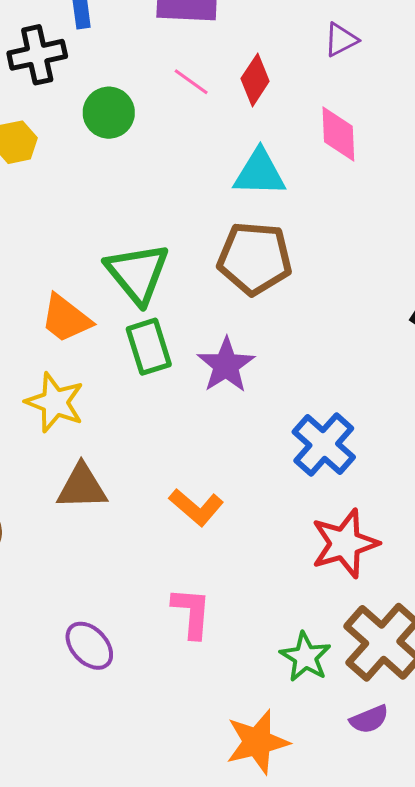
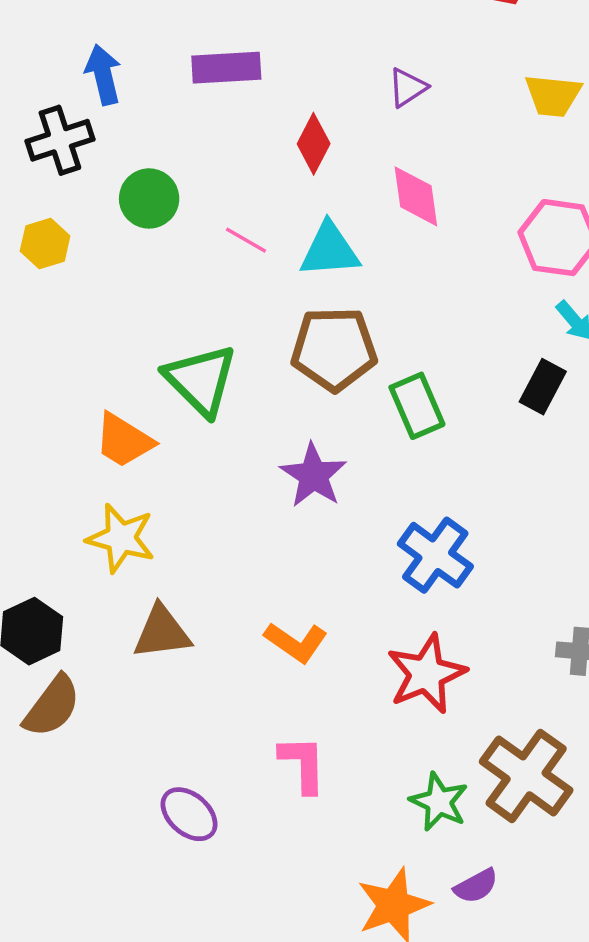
pink line: (191, 82) -> (246, 240), moved
green rectangle: (149, 347) -> (417, 406), moved
red star: (345, 543) -> (426, 674), moved
purple semicircle: (369, 719) -> (476, 886), moved

